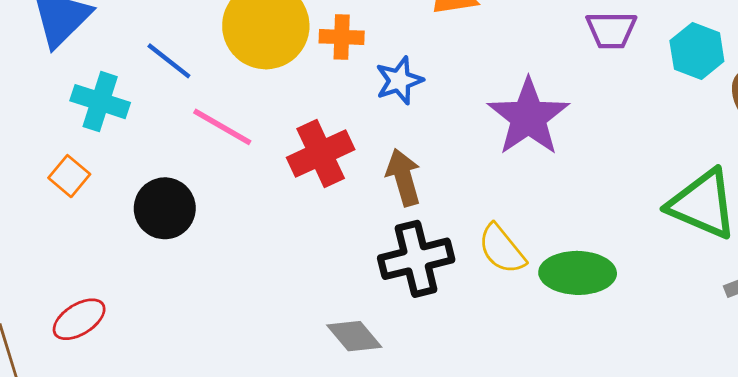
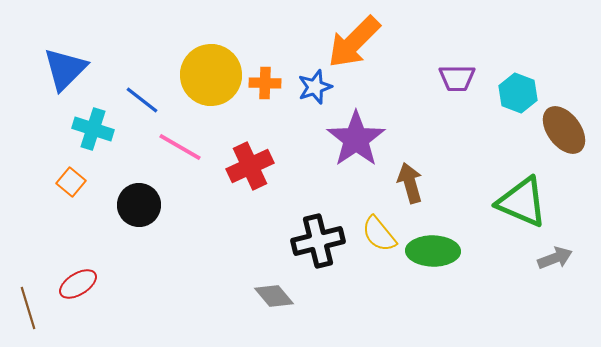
blue star: (399, 81) -> (315, 87), moved
purple star: (528, 117) -> (356, 139), moved
brown arrow: (403, 177) -> (410, 183), moved

